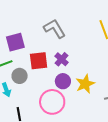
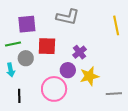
gray L-shape: (55, 29) -> (68, 17), turned 125
purple cross: (62, 59) -> (80, 52), moved

